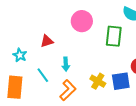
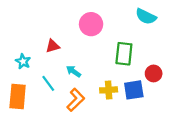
green rectangle: (114, 36) -> (124, 54), moved
cyan arrow: (66, 64) -> (73, 71), turned 128
yellow cross: (98, 81) -> (109, 90), turned -35

